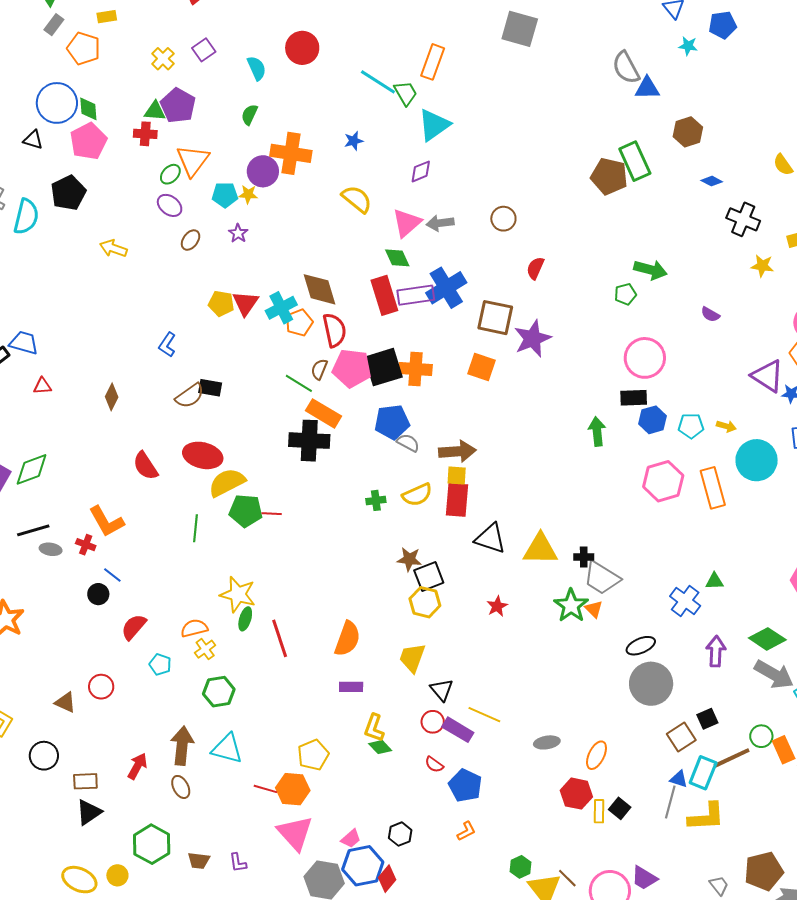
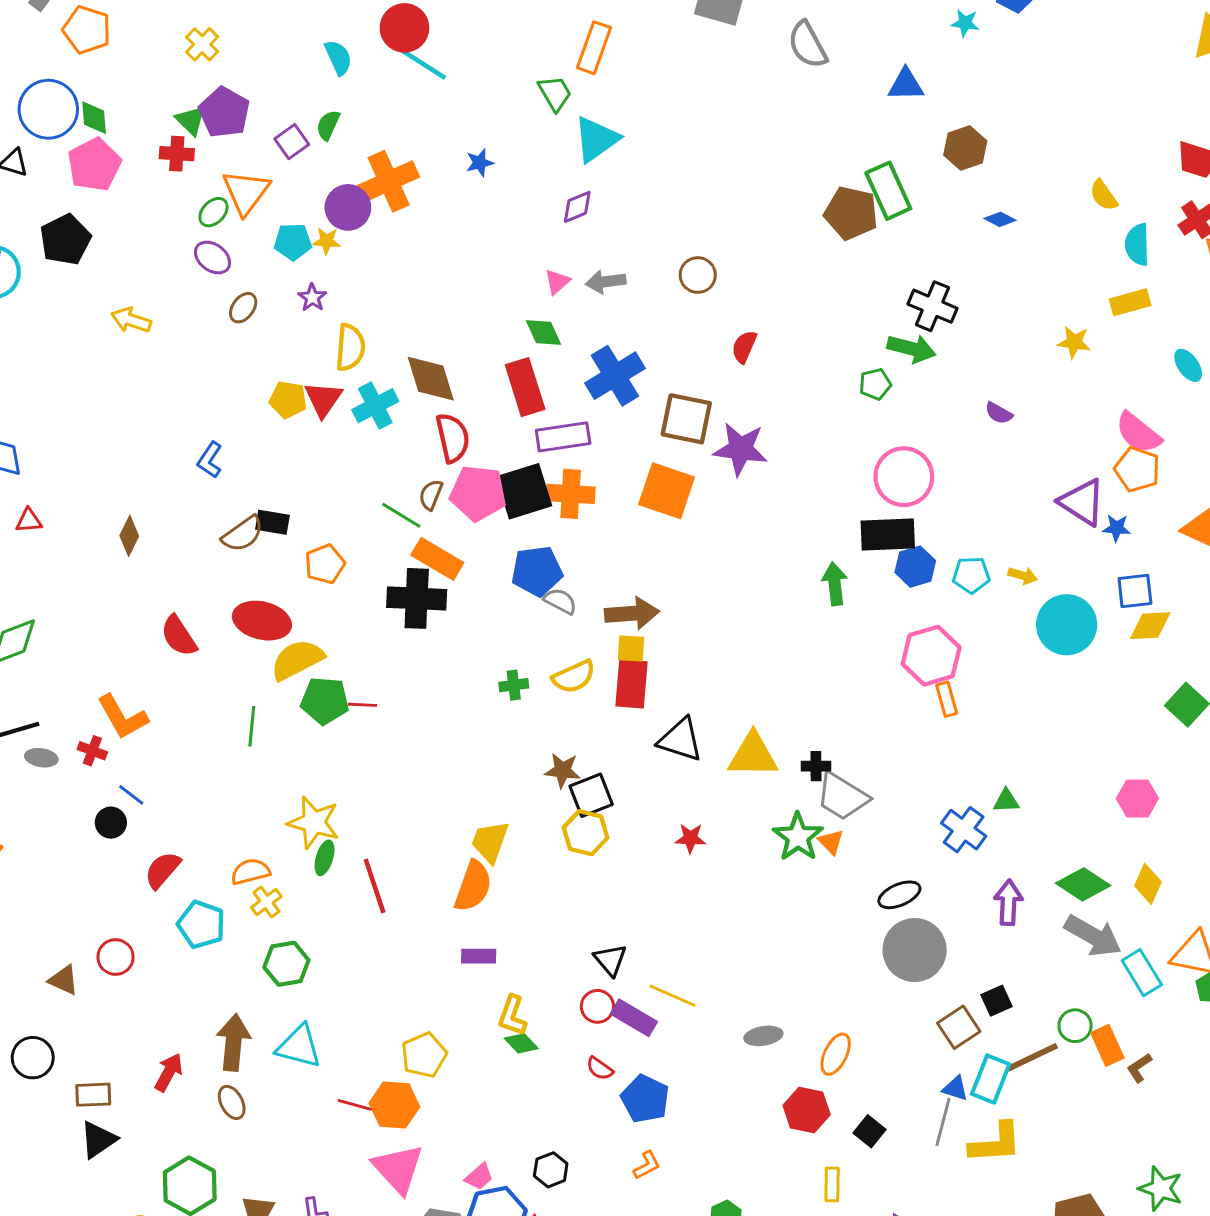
purple square: (204, 50) -> (292, 142), moved
gray semicircle: (626, 68) -> (808, 45), moved
cyan line: (378, 82) -> (421, 63), moved
green triangle: (155, 111) -> (191, 120), turned 40
orange cross: (291, 153) -> (389, 181), turned -33
yellow semicircle: (357, 199) -> (350, 347), moved, turned 56
black cross: (743, 219) -> (933, 306), moved
pink triangle: (407, 223) -> (557, 282), size x0.6
purple rectangle: (416, 295) -> (563, 437), moved
orange pentagon: (299, 323) -> (325, 564), moved
purple star: (532, 339) -> (740, 449), turned 30
orange square: (482, 367) -> (667, 491), size x1.4
black rectangle: (634, 398) -> (888, 534), size x1.4
orange rectangle: (713, 488) -> (947, 699), moved, size x0.6
red star: (497, 606) -> (690, 838), turned 30
yellow trapezoid: (412, 658) -> (490, 842), moved
cyan pentagon: (160, 664) -> (201, 924), size x1.5
yellow rectangle: (599, 811) -> (832, 1184), moved

